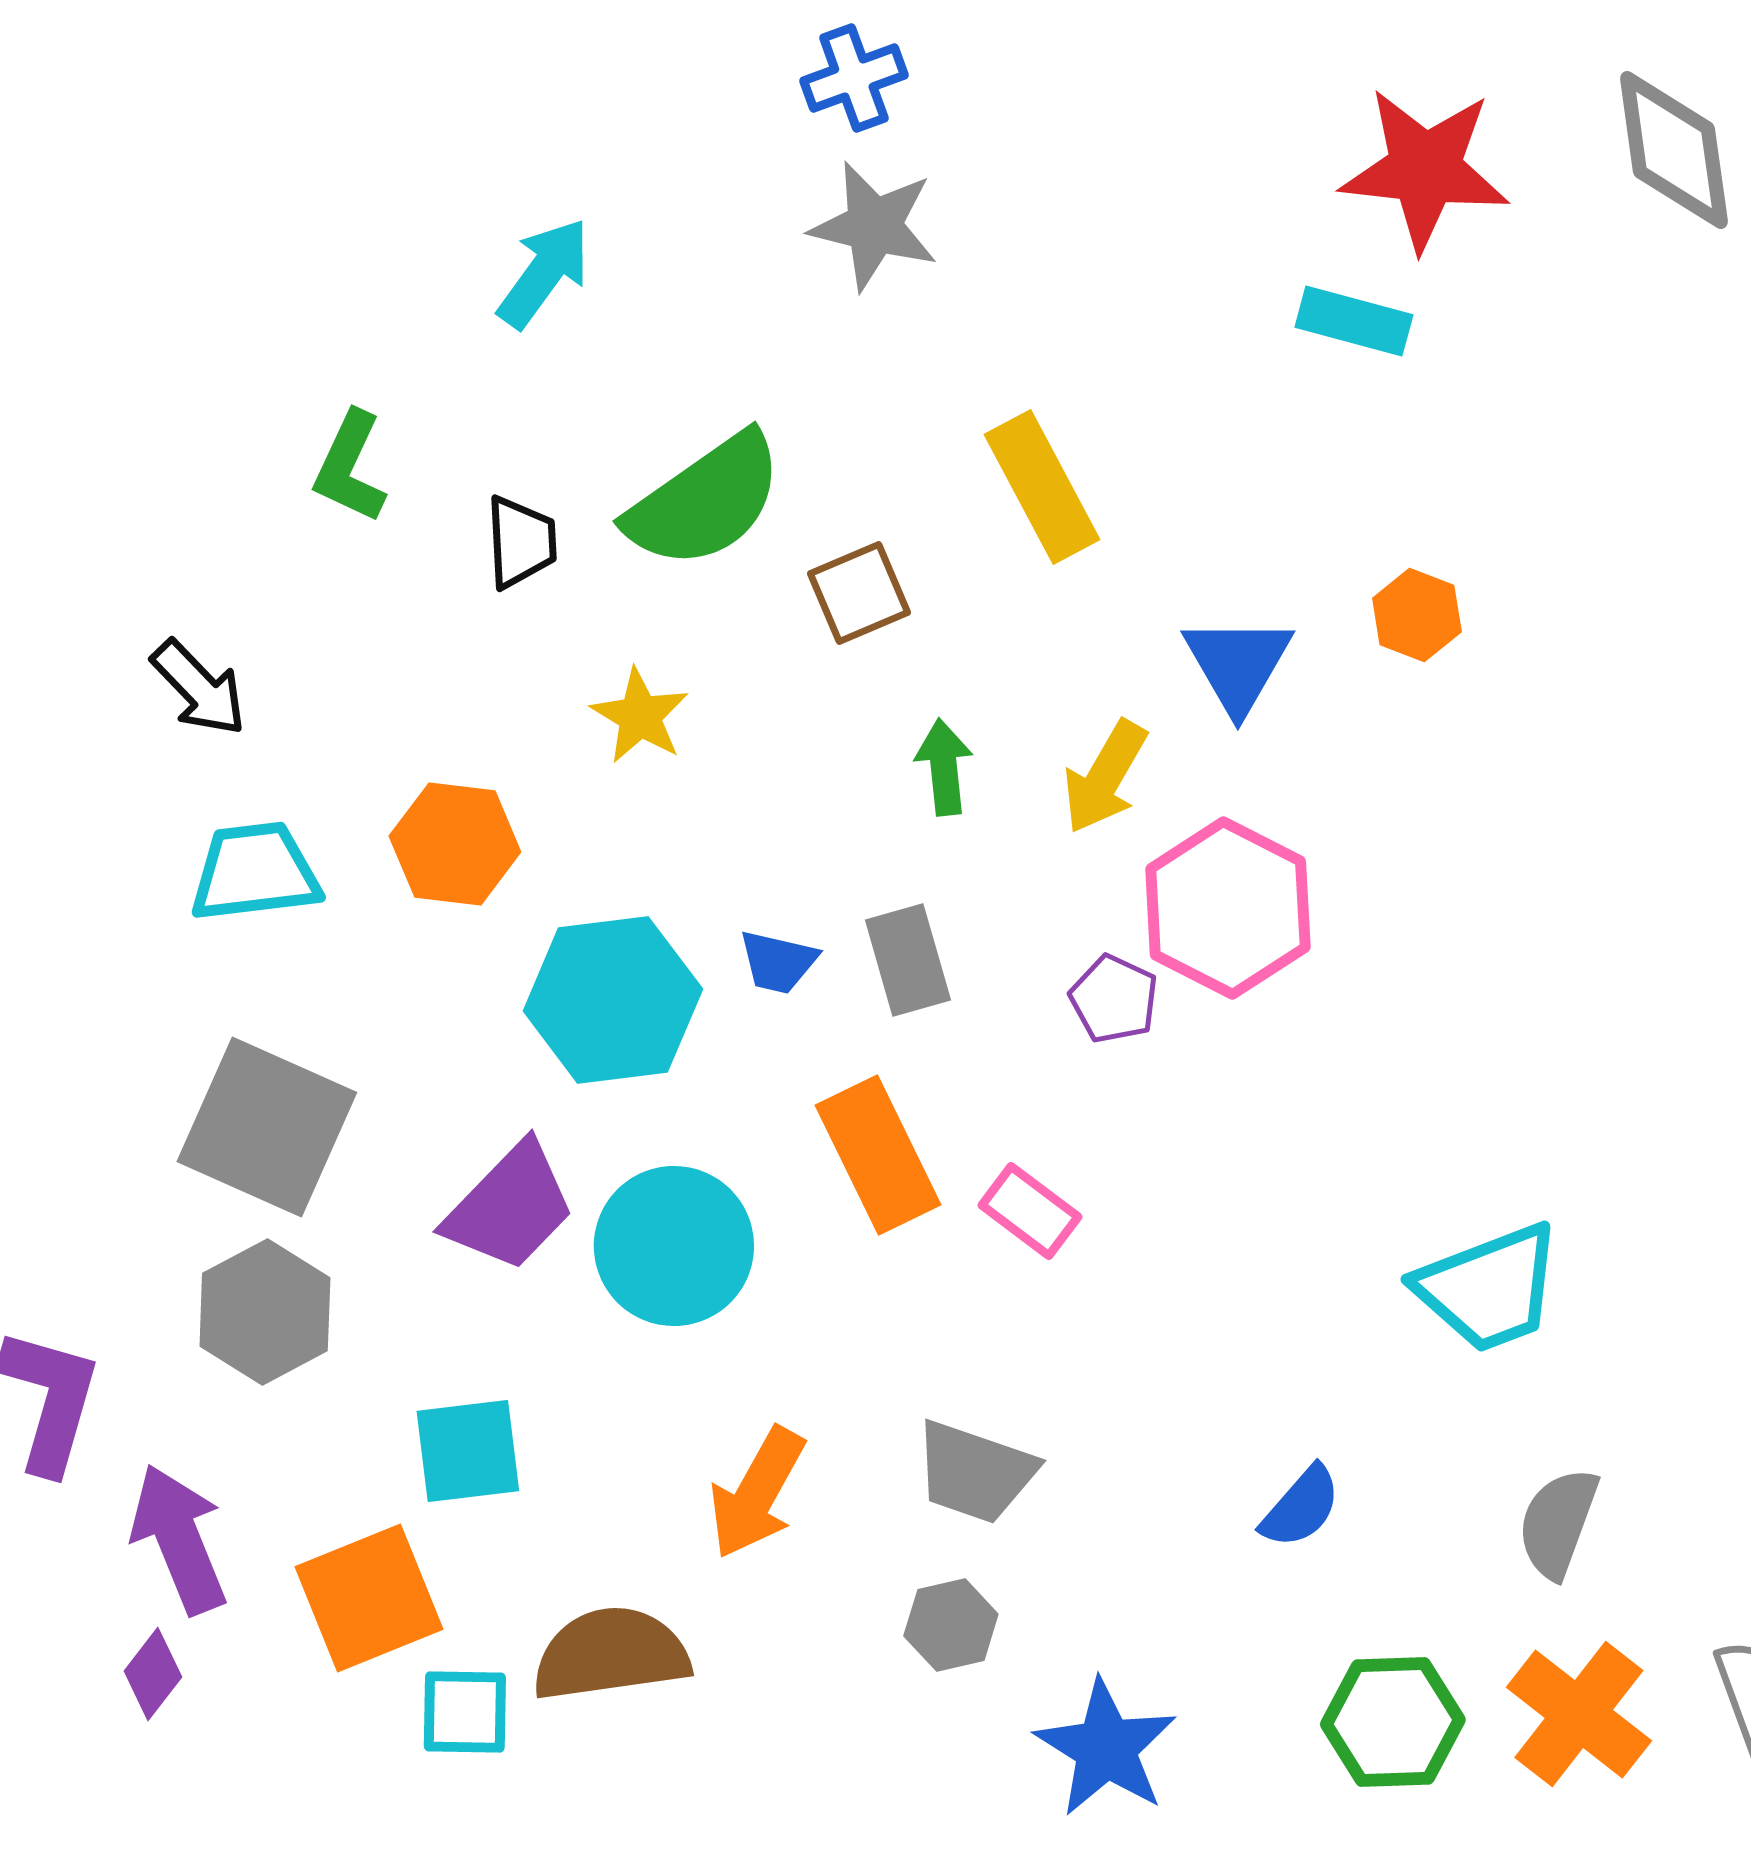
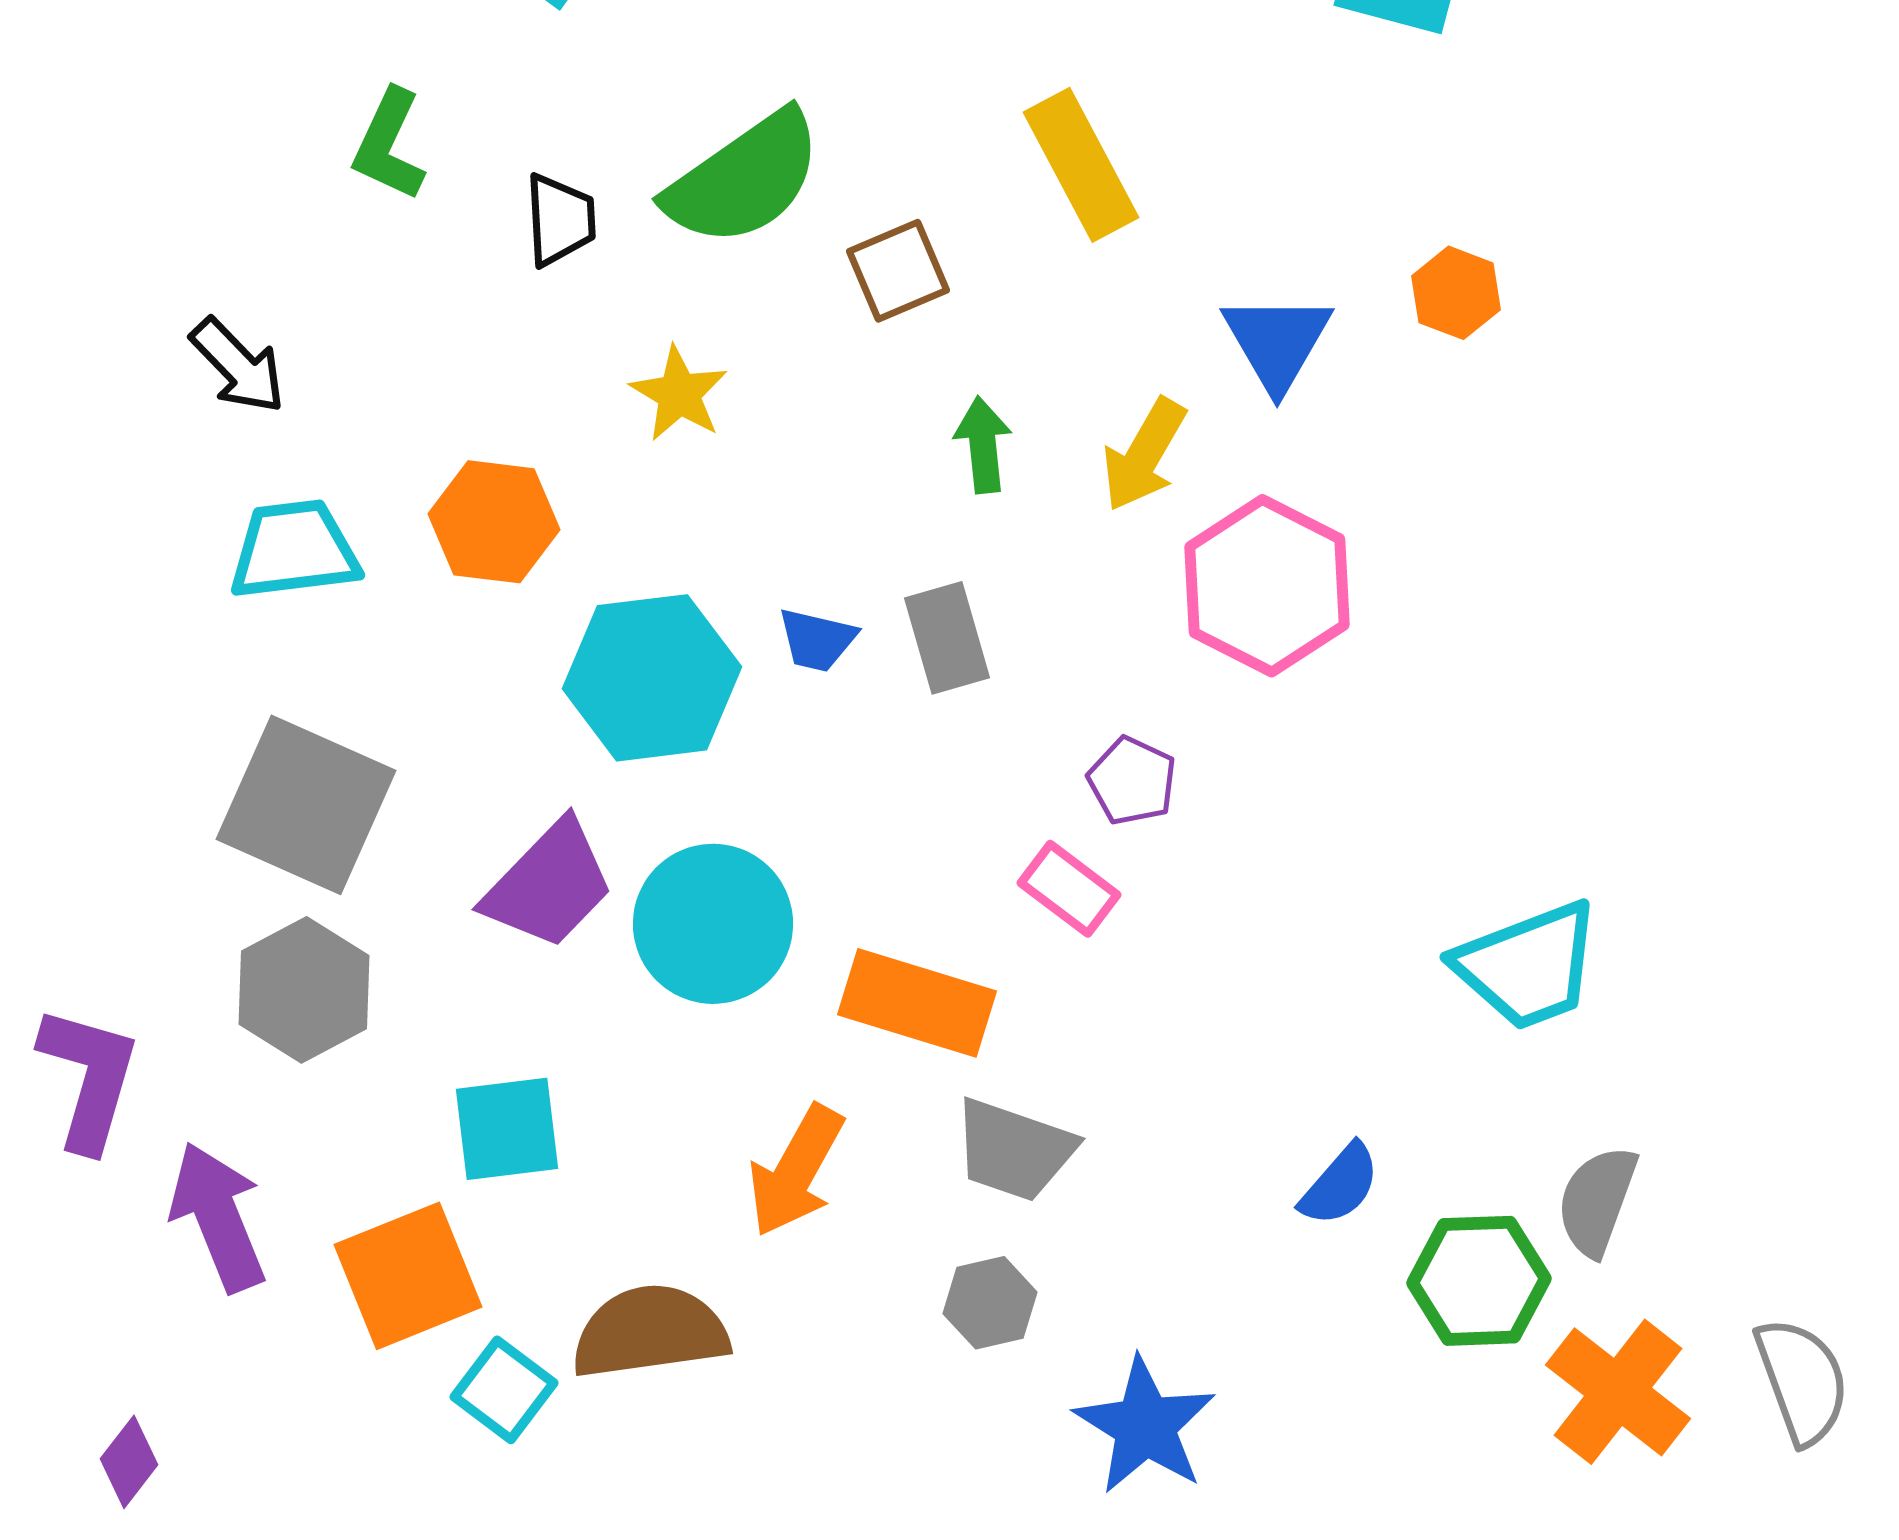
purple pentagon: (1114, 999) -> (1132, 781), moved
orange rectangle: (878, 1155) -> (917, 1003), moved, turned -47
purple diamond: (153, 1674) -> (129, 1462), moved
cyan square: (465, 1712) -> (504, 1390), turned 36
green hexagon: (1393, 1722) -> (1479, 1281), moved

